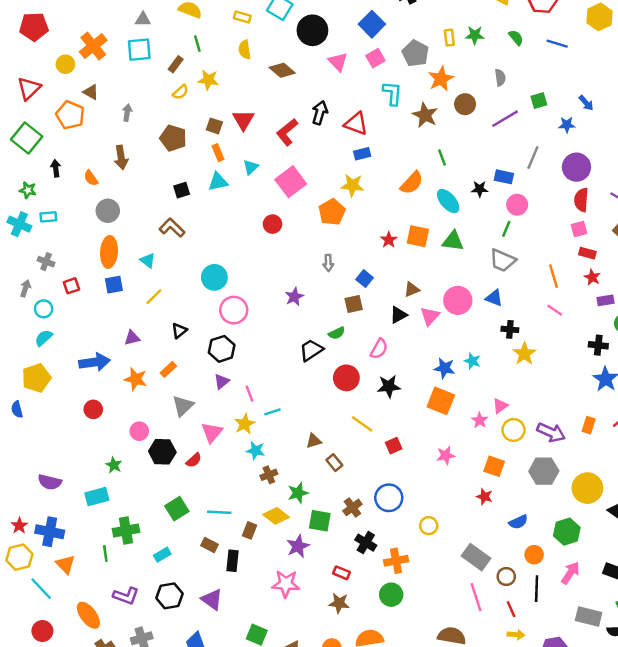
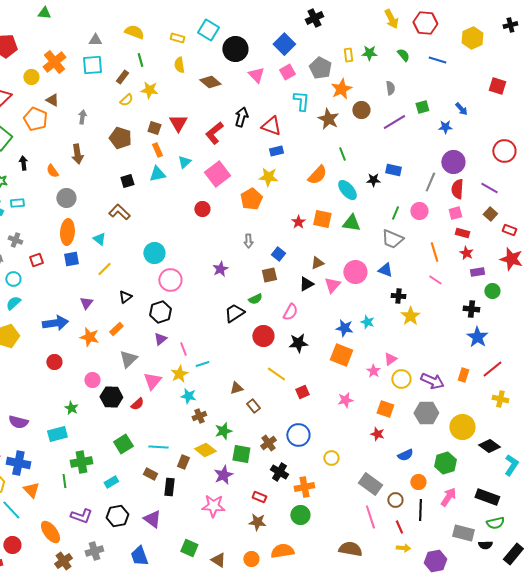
gray line: (533, 157) -> (430, 182), moved
pink circle: (517, 205) -> (419, 211), moved
purple triangle: (132, 338) -> (86, 303), turned -40

